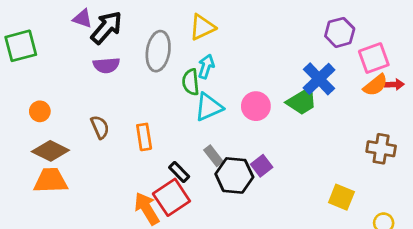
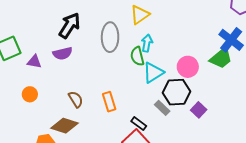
purple triangle: (83, 19) -> (34, 62), moved
purple semicircle: (106, 65) -> (63, 53), moved
brown diamond: (50, 151) -> (64, 126), moved
black hexagon: (234, 175) -> (176, 92), moved

